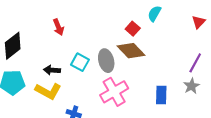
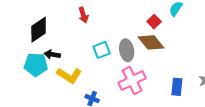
cyan square: (80, 62) -> (102, 50), turned 36
black arrow: (52, 70) -> (52, 54), moved

